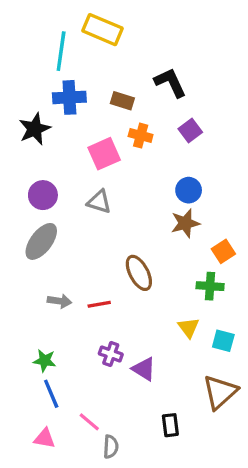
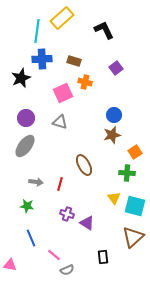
yellow rectangle: (102, 30) -> (62, 18), turned -65
black L-shape: (170, 83) -> (104, 30), moved
purple square: (190, 131) -> (116, 68), moved
red line: (99, 304) -> (60, 184), turned -64
cyan square: (223, 341) -> (135, 206), size x1.5
green star: (45, 361) -> (27, 206), moved
pink triangle: (45, 438) -> (10, 265), moved
gray semicircle: (111, 447) -> (67, 270), turned 64

